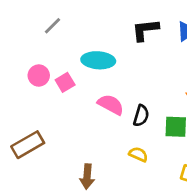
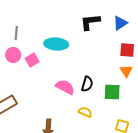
gray line: (53, 26) -> (16, 33), moved, turned -40
pink semicircle: (111, 105) -> (65, 87), moved

